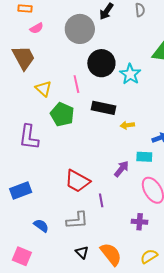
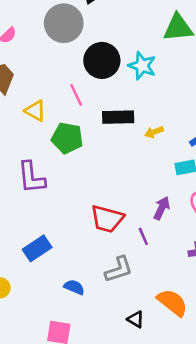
purple arrow: (121, 169) -> (162, 208), moved
black triangle: (82, 252) -> (136, 319), moved

